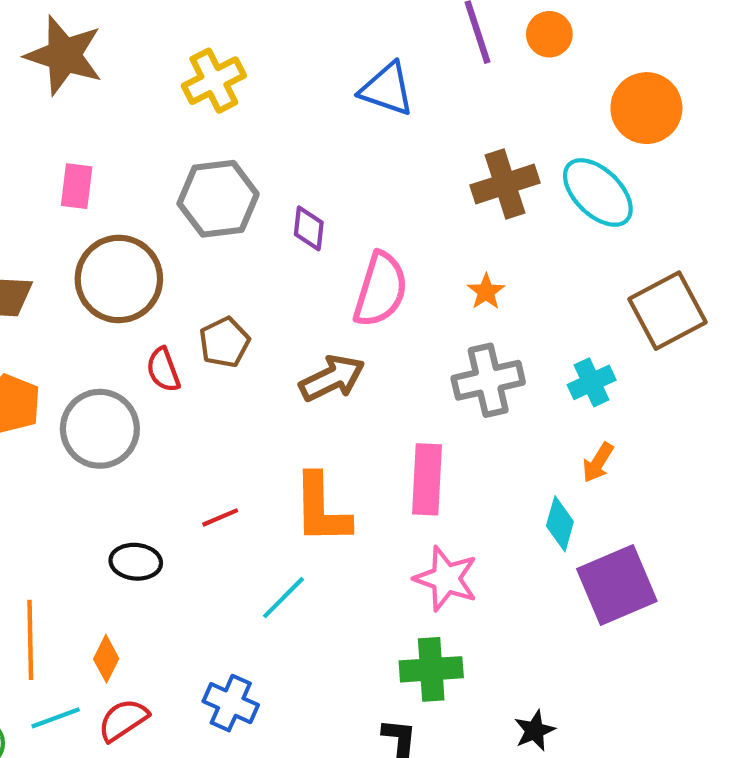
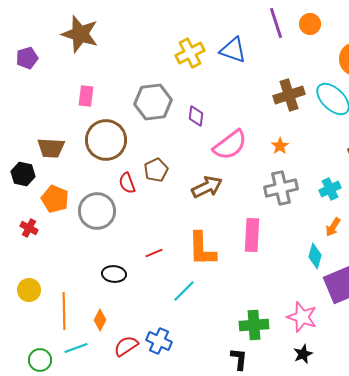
yellow cross: (214, 81) -> (190, 53), moved
pink semicircle: (381, 290) -> (230, 145), turned 36
pink star: (446, 579) -> (302, 317), moved
red semicircle: (123, 720) -> (126, 346), moved

